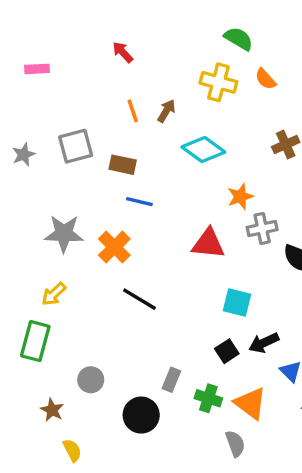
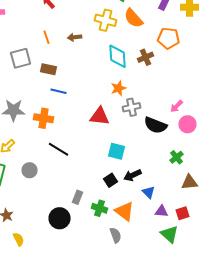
orange semicircle: (265, 79) -> (134, 18), size x1.5
orange line: (133, 111) -> (46, 37), moved
brown arrow: (166, 111) -> (74, 37), turned -128
cyan diamond: (203, 150) -> (118, 56), moved, turned 50
orange cross: (114, 247) -> (44, 118), turned -36
gray circle: (91, 380) -> (30, 170), moved

